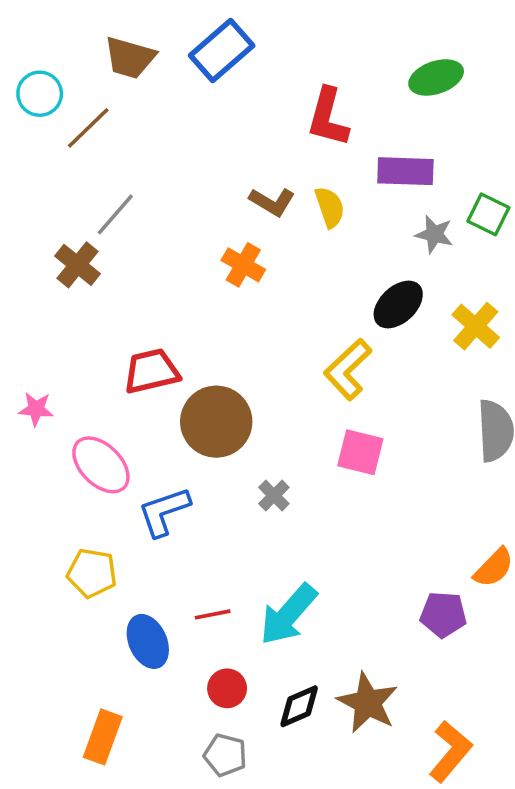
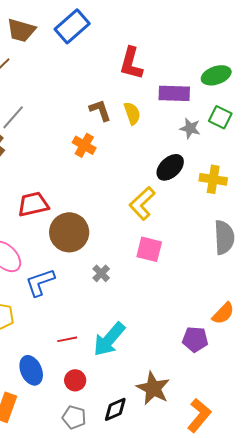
green ellipse: (436, 77) -> (216, 75), moved
brown L-shape: (272, 202) -> (100, 110), turned -140
yellow cross: (476, 326) -> (213, 179), turned -32
blue ellipse: (148, 641) -> (31, 370), moved
black diamond: (299, 706) -> (115, 409), moved

